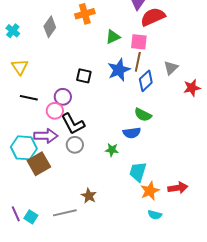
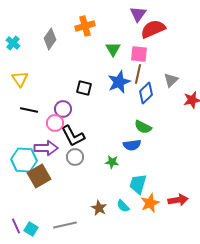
green triangle: (113, 37) -> (113, 49), turned -35
brown star: (89, 196) -> (99, 208), moved
cyan semicircle: (155, 215) -> (123, 206), moved, turned 32

